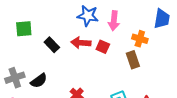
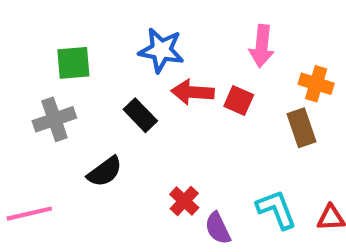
blue star: (88, 16) -> (161, 50), moved
black rectangle: (52, 45) -> (140, 115), moved
gray cross: (15, 78) -> (54, 119), moved

